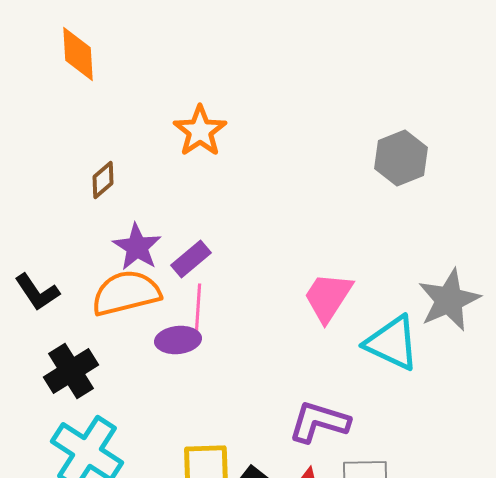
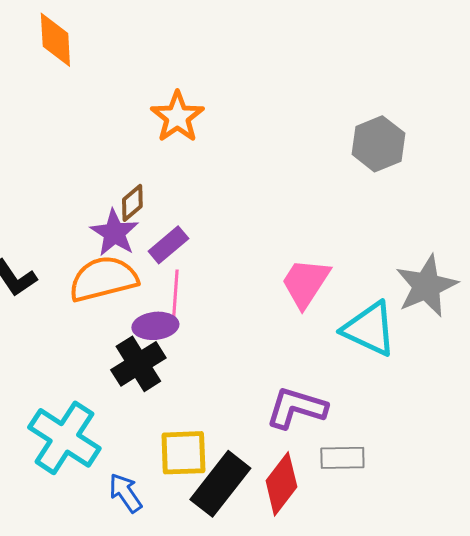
brown diamond: (103, 180) -> (132, 203), moved
black cross: (71, 371) -> (138, 364), moved

